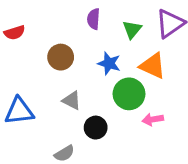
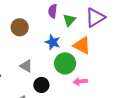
purple semicircle: (94, 19) -> (53, 11), moved
brown circle: (61, 57) -> (20, 27), moved

